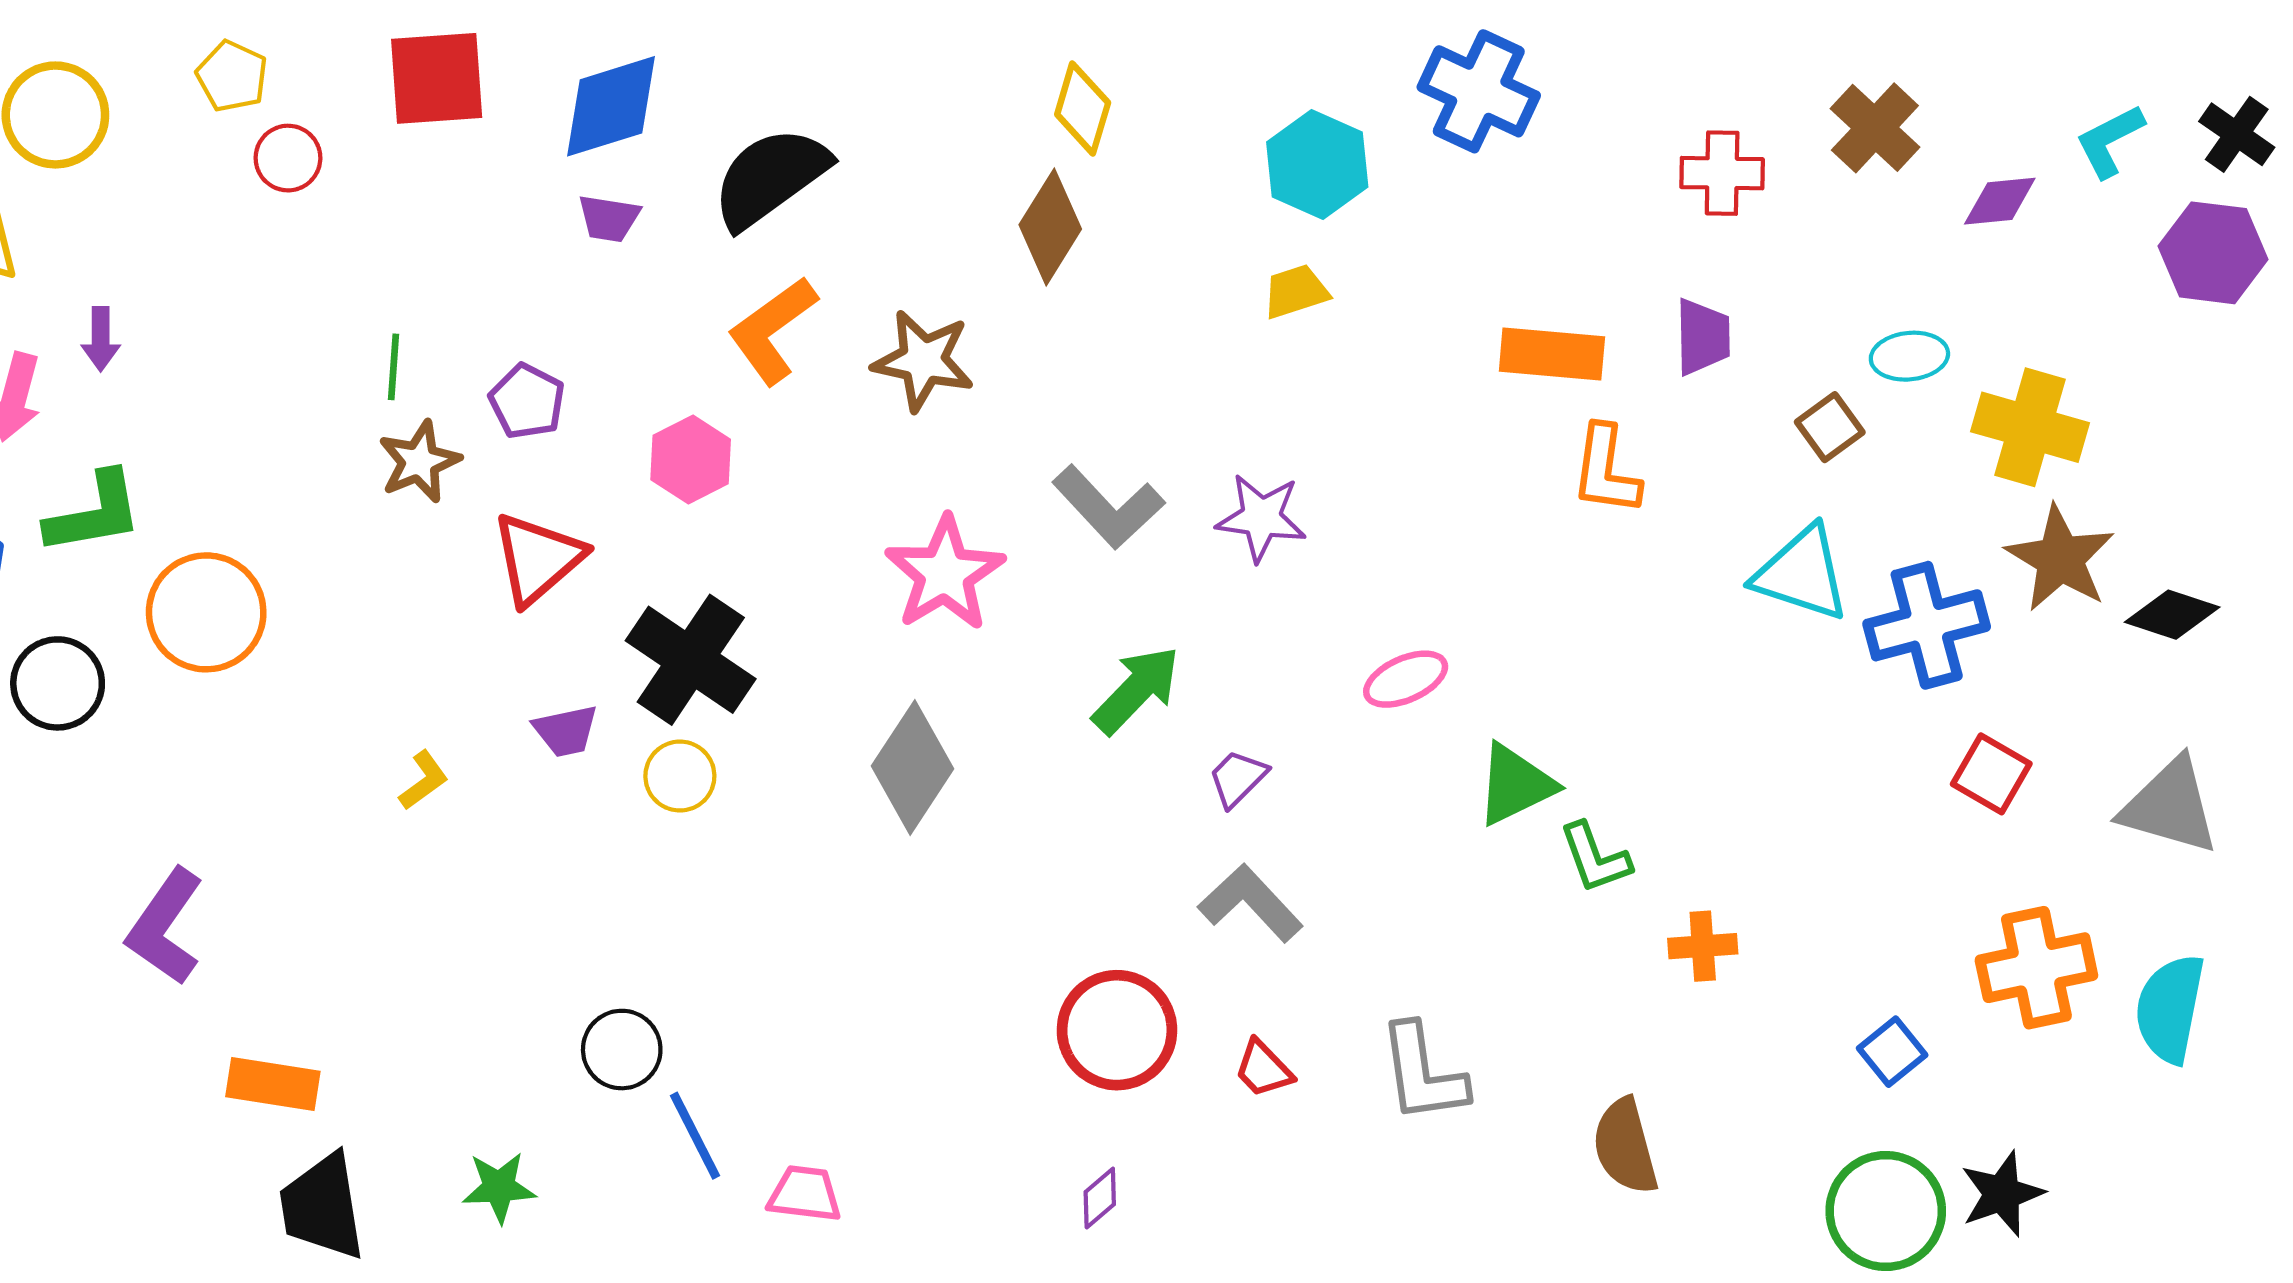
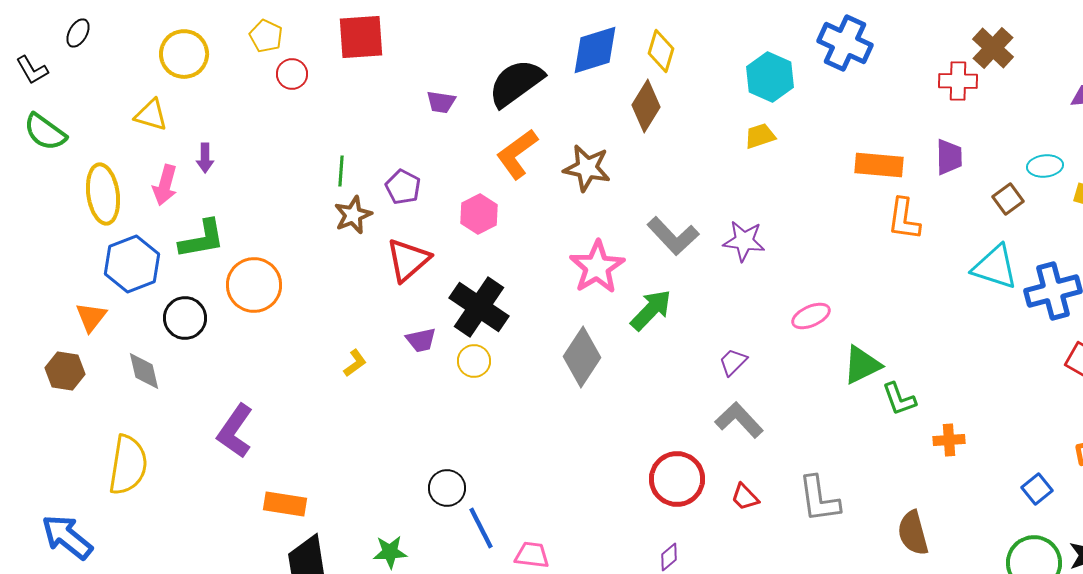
blue diamond: (611, 106) -> (595, 50), moved
brown cross: (1875, 128) -> (993, 48), moved
green arrow: (1136, 690) -> (651, 310), moved

